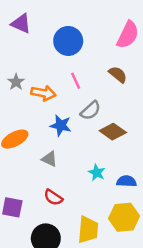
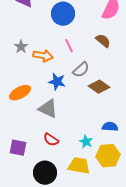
gray triangle: (50, 159) -> (48, 109), size x1.5
cyan star: (97, 173) -> (86, 142), moved
yellow trapezoid: (88, 230) -> (79, 166), turned -85

